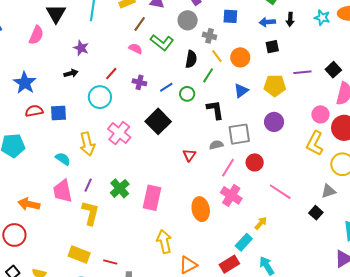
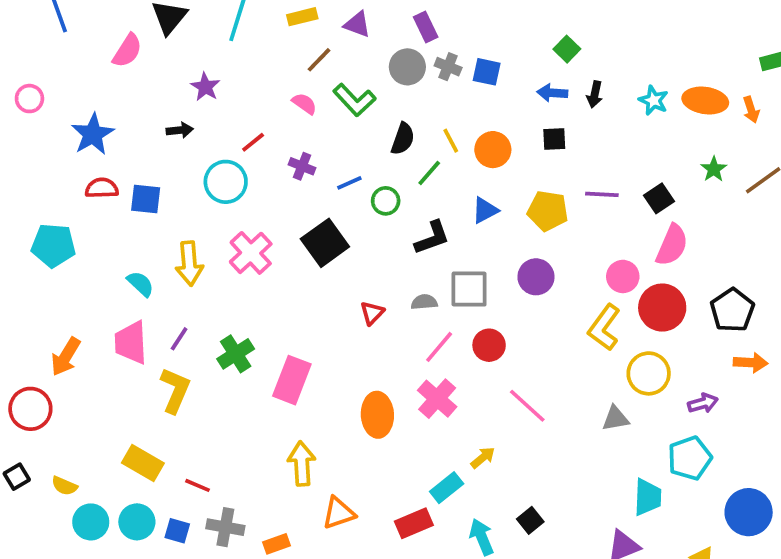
gray cross: (210, 36) -> (448, 67), moved
black L-shape: (215, 110) -> (432, 238), turned 70
orange arrow: (29, 204) -> (66, 357), turned -80
black square: (316, 213) -> (530, 520), moved

